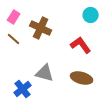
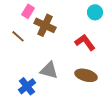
pink rectangle: (14, 17) -> (28, 11), moved

